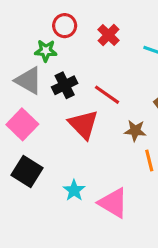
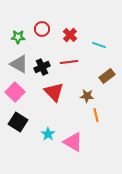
green star: (46, 51) -> (18, 37), moved
red line: (107, 95) -> (69, 62), moved, turned -42

